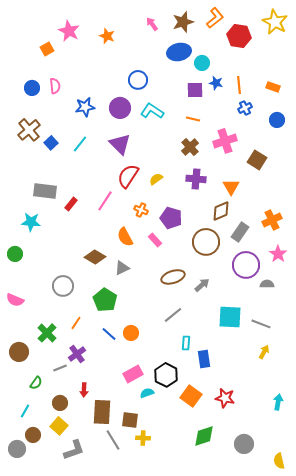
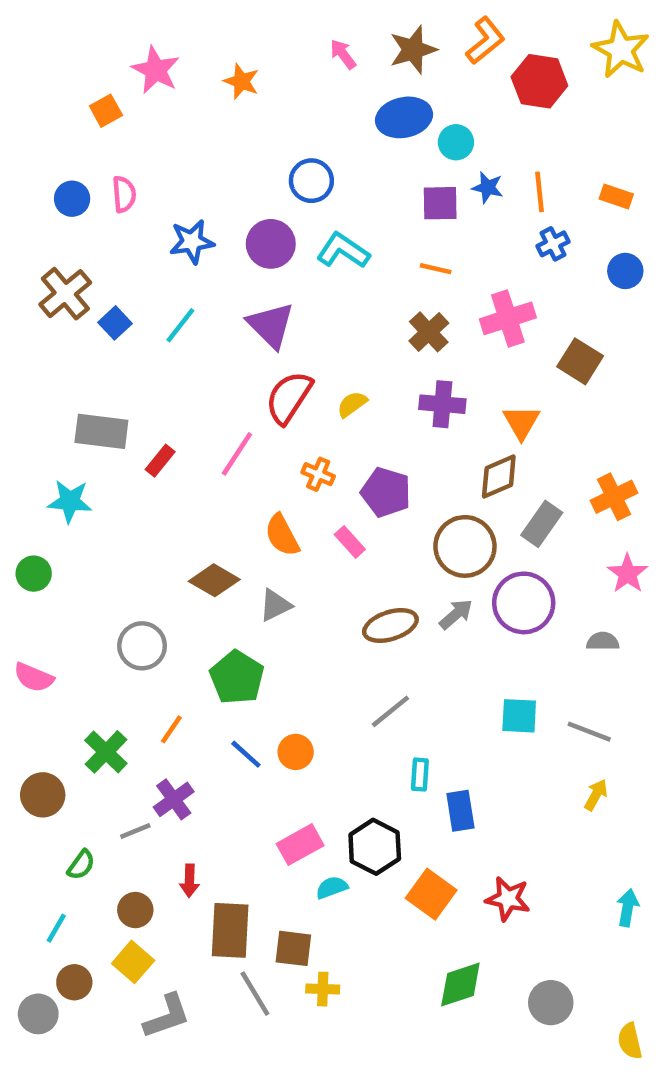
purple circle: (246, 265) -> (524, 603), moved
gray arrow: (202, 285) -> (456, 614), moved
cyan square: (230, 317) -> (519, 716), size x0.7

